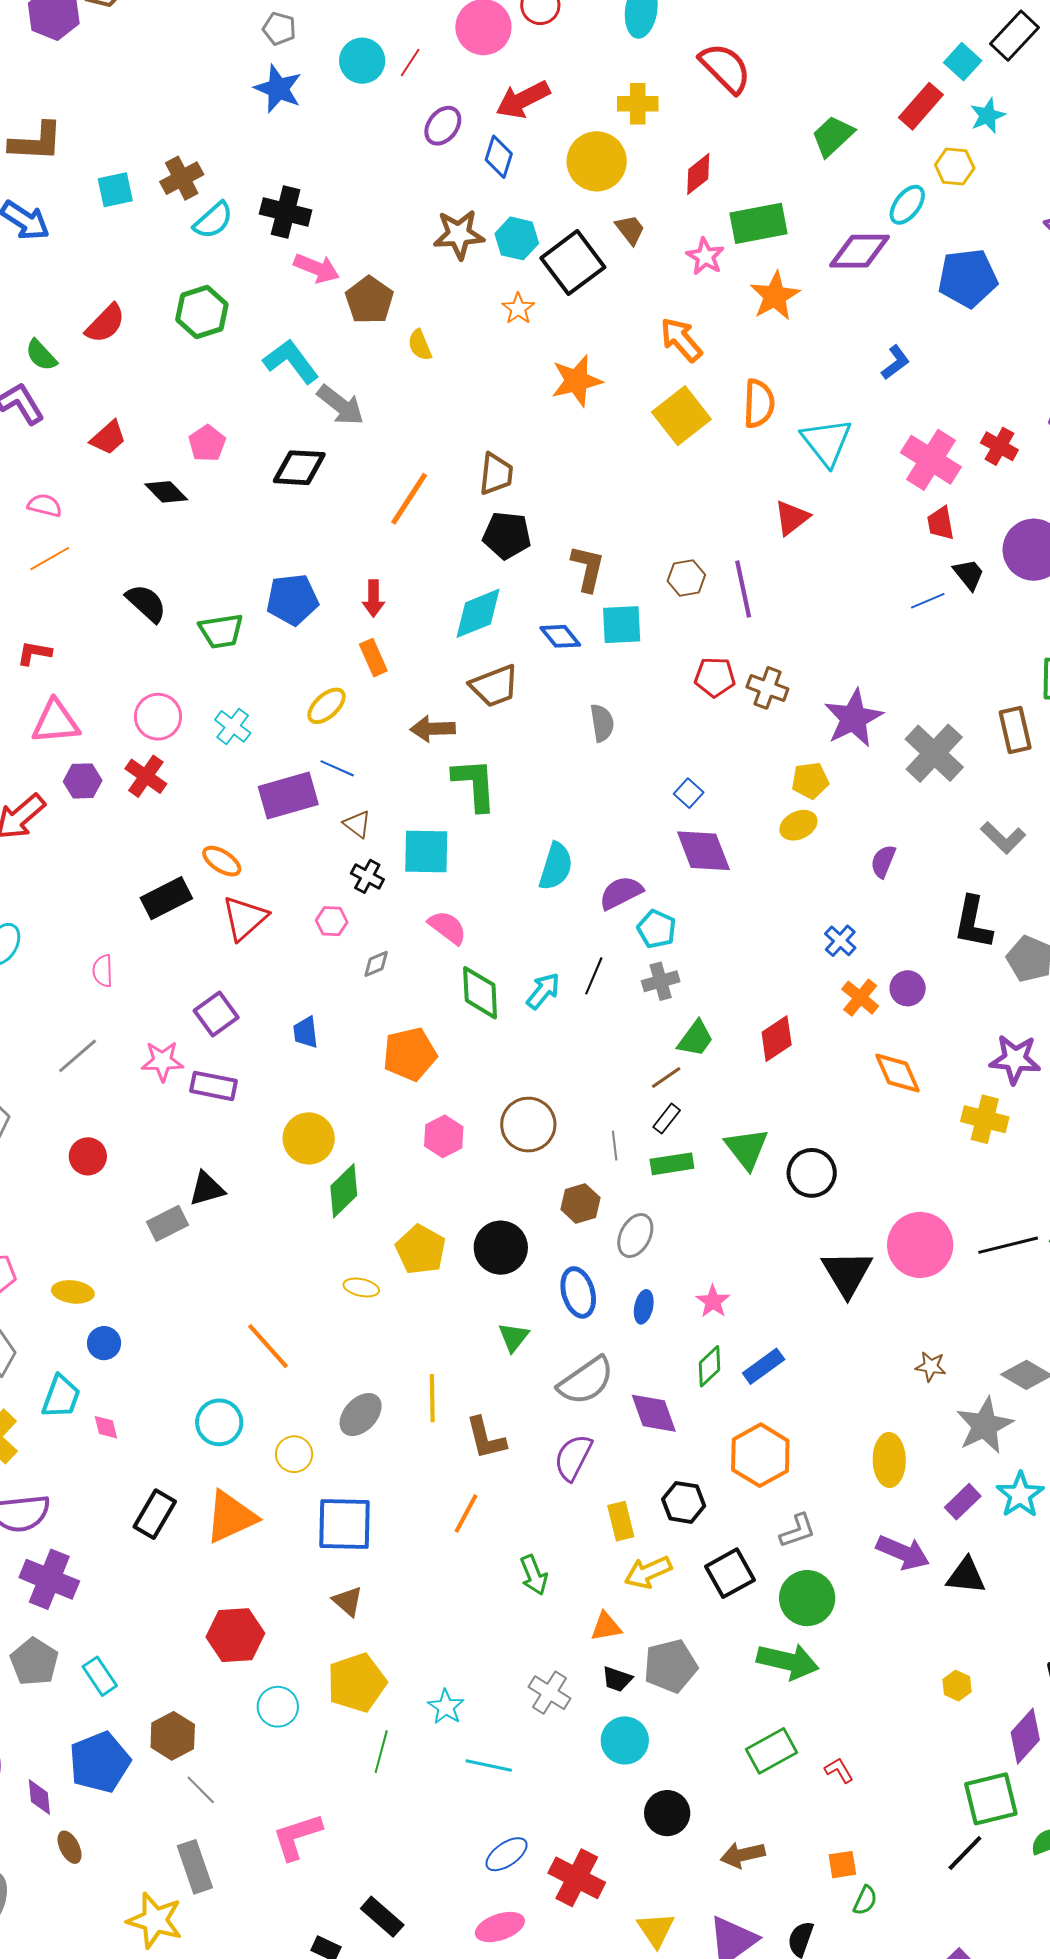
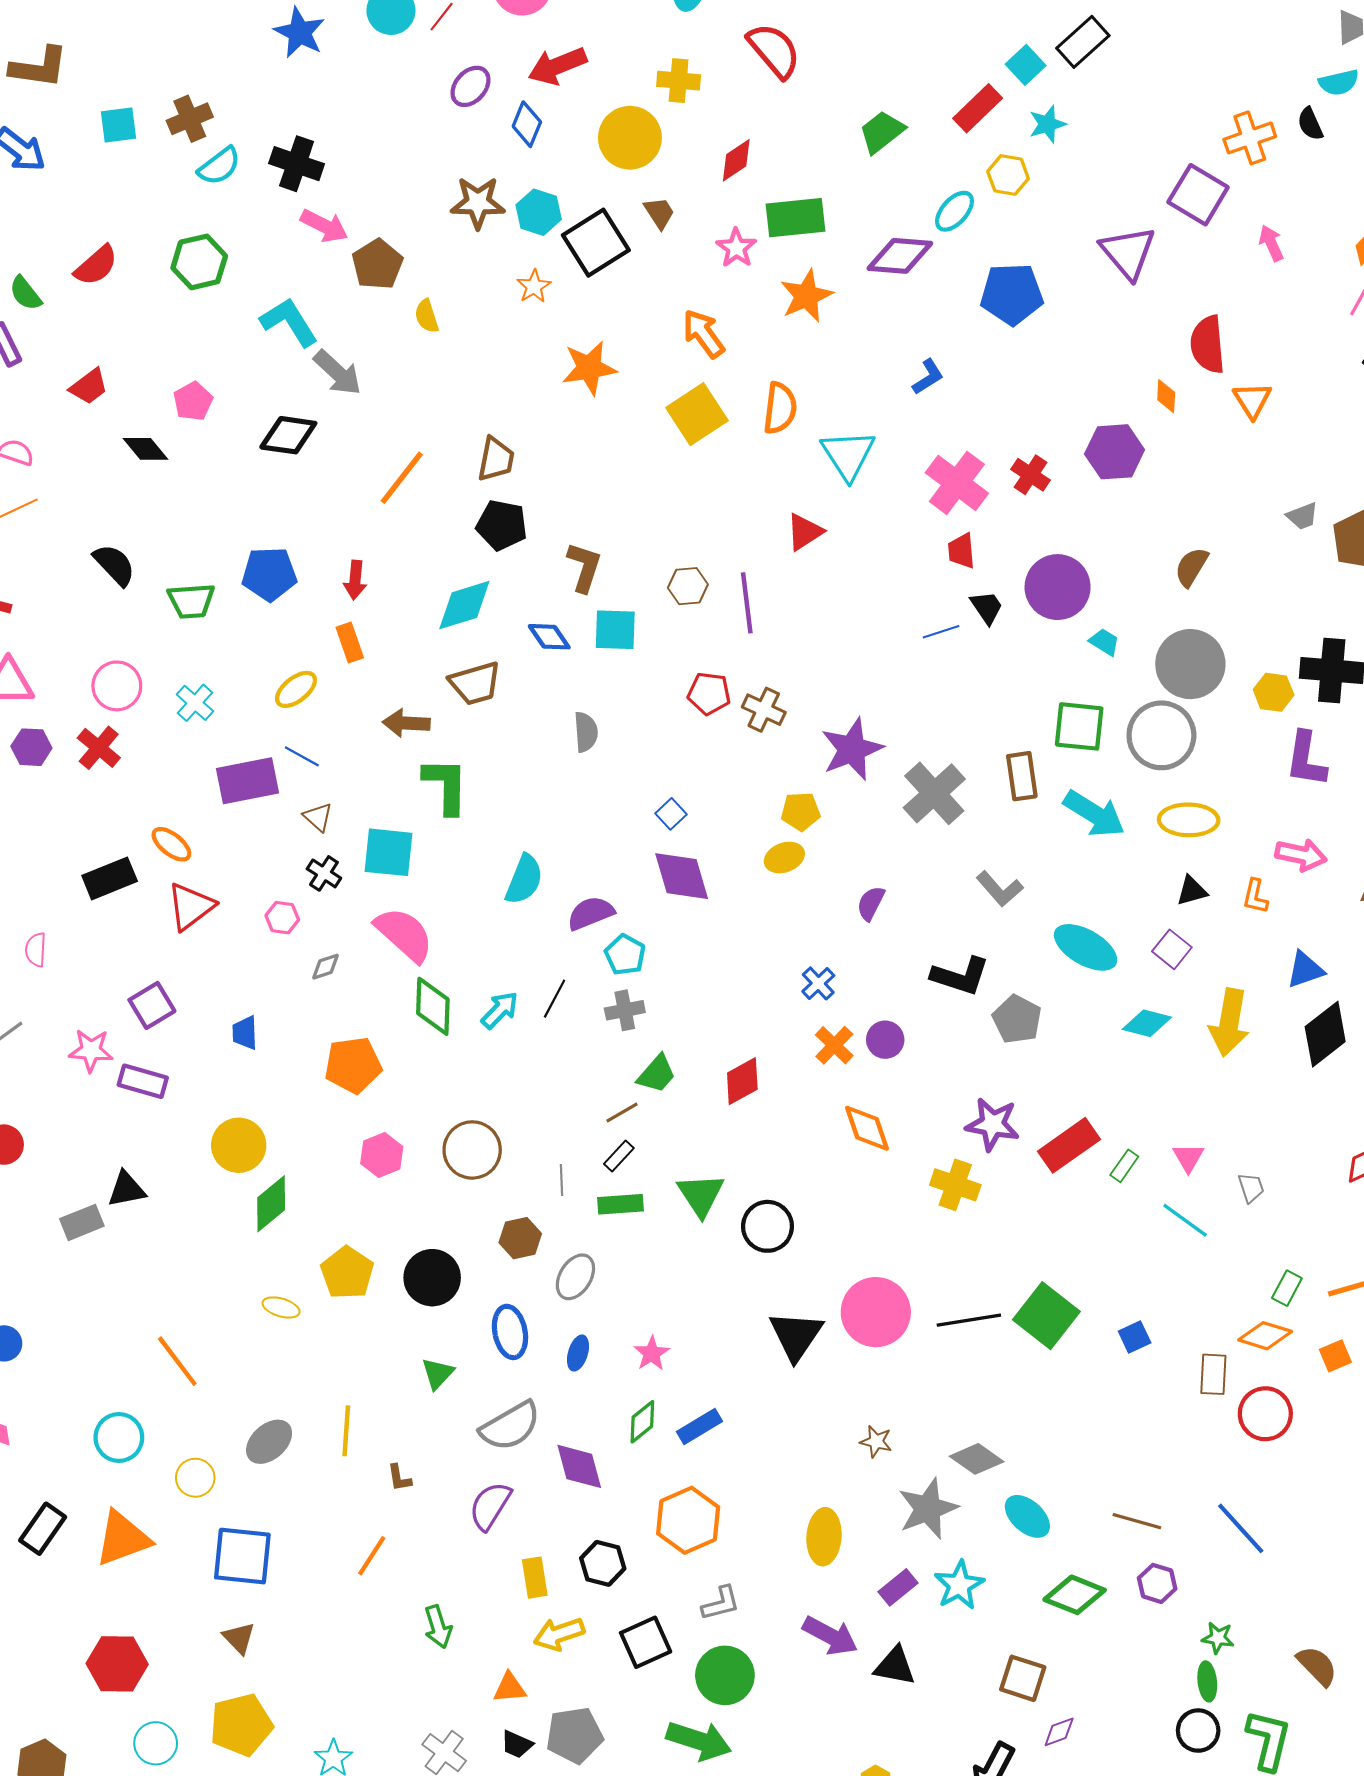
black L-shape: (973, 923) -> (960, 976), turned -88
pink semicircle: (447, 927) -> (404, 934), size x1.5
brown L-shape: (486, 1438) -> (399, 1478), size x0.6

